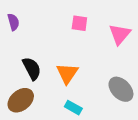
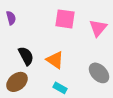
pink square: (79, 23) -> (65, 19), size x1.5
orange triangle: (67, 73) -> (55, 60), turned -30

